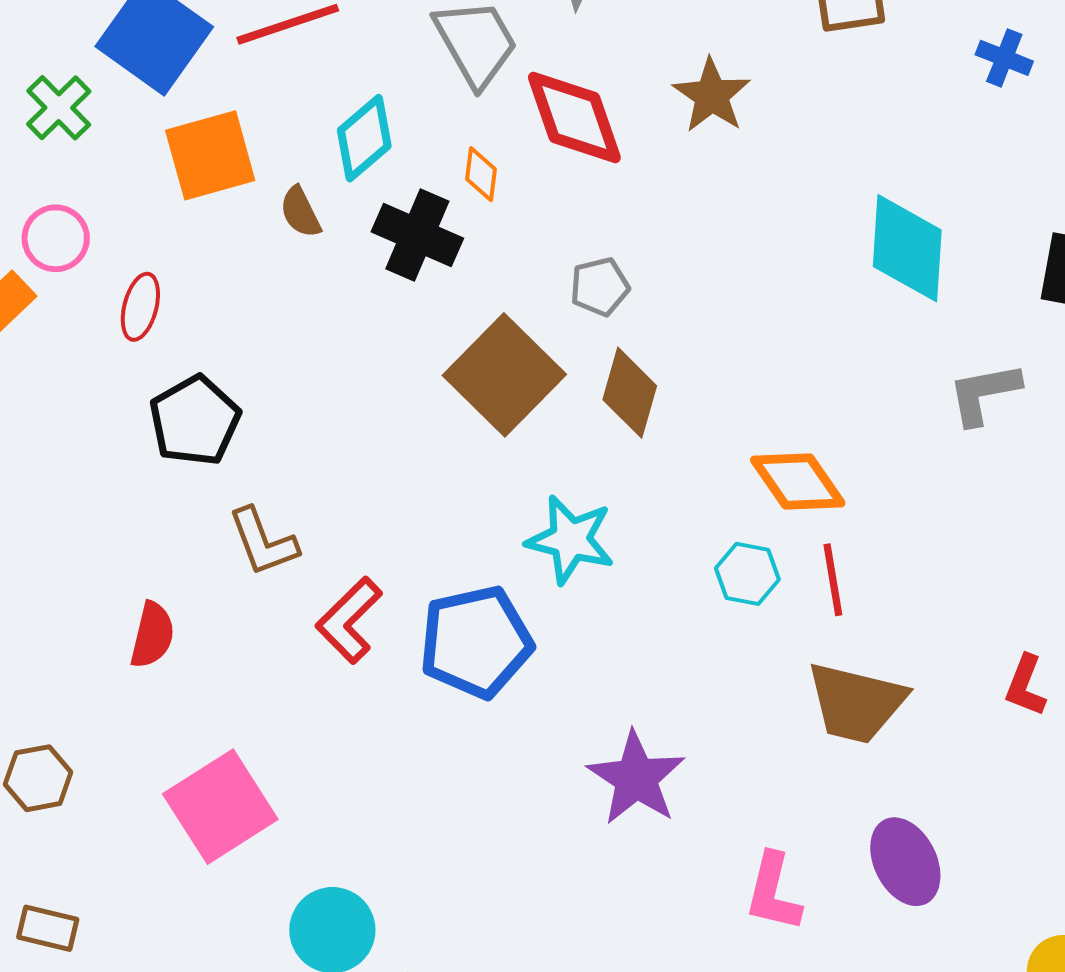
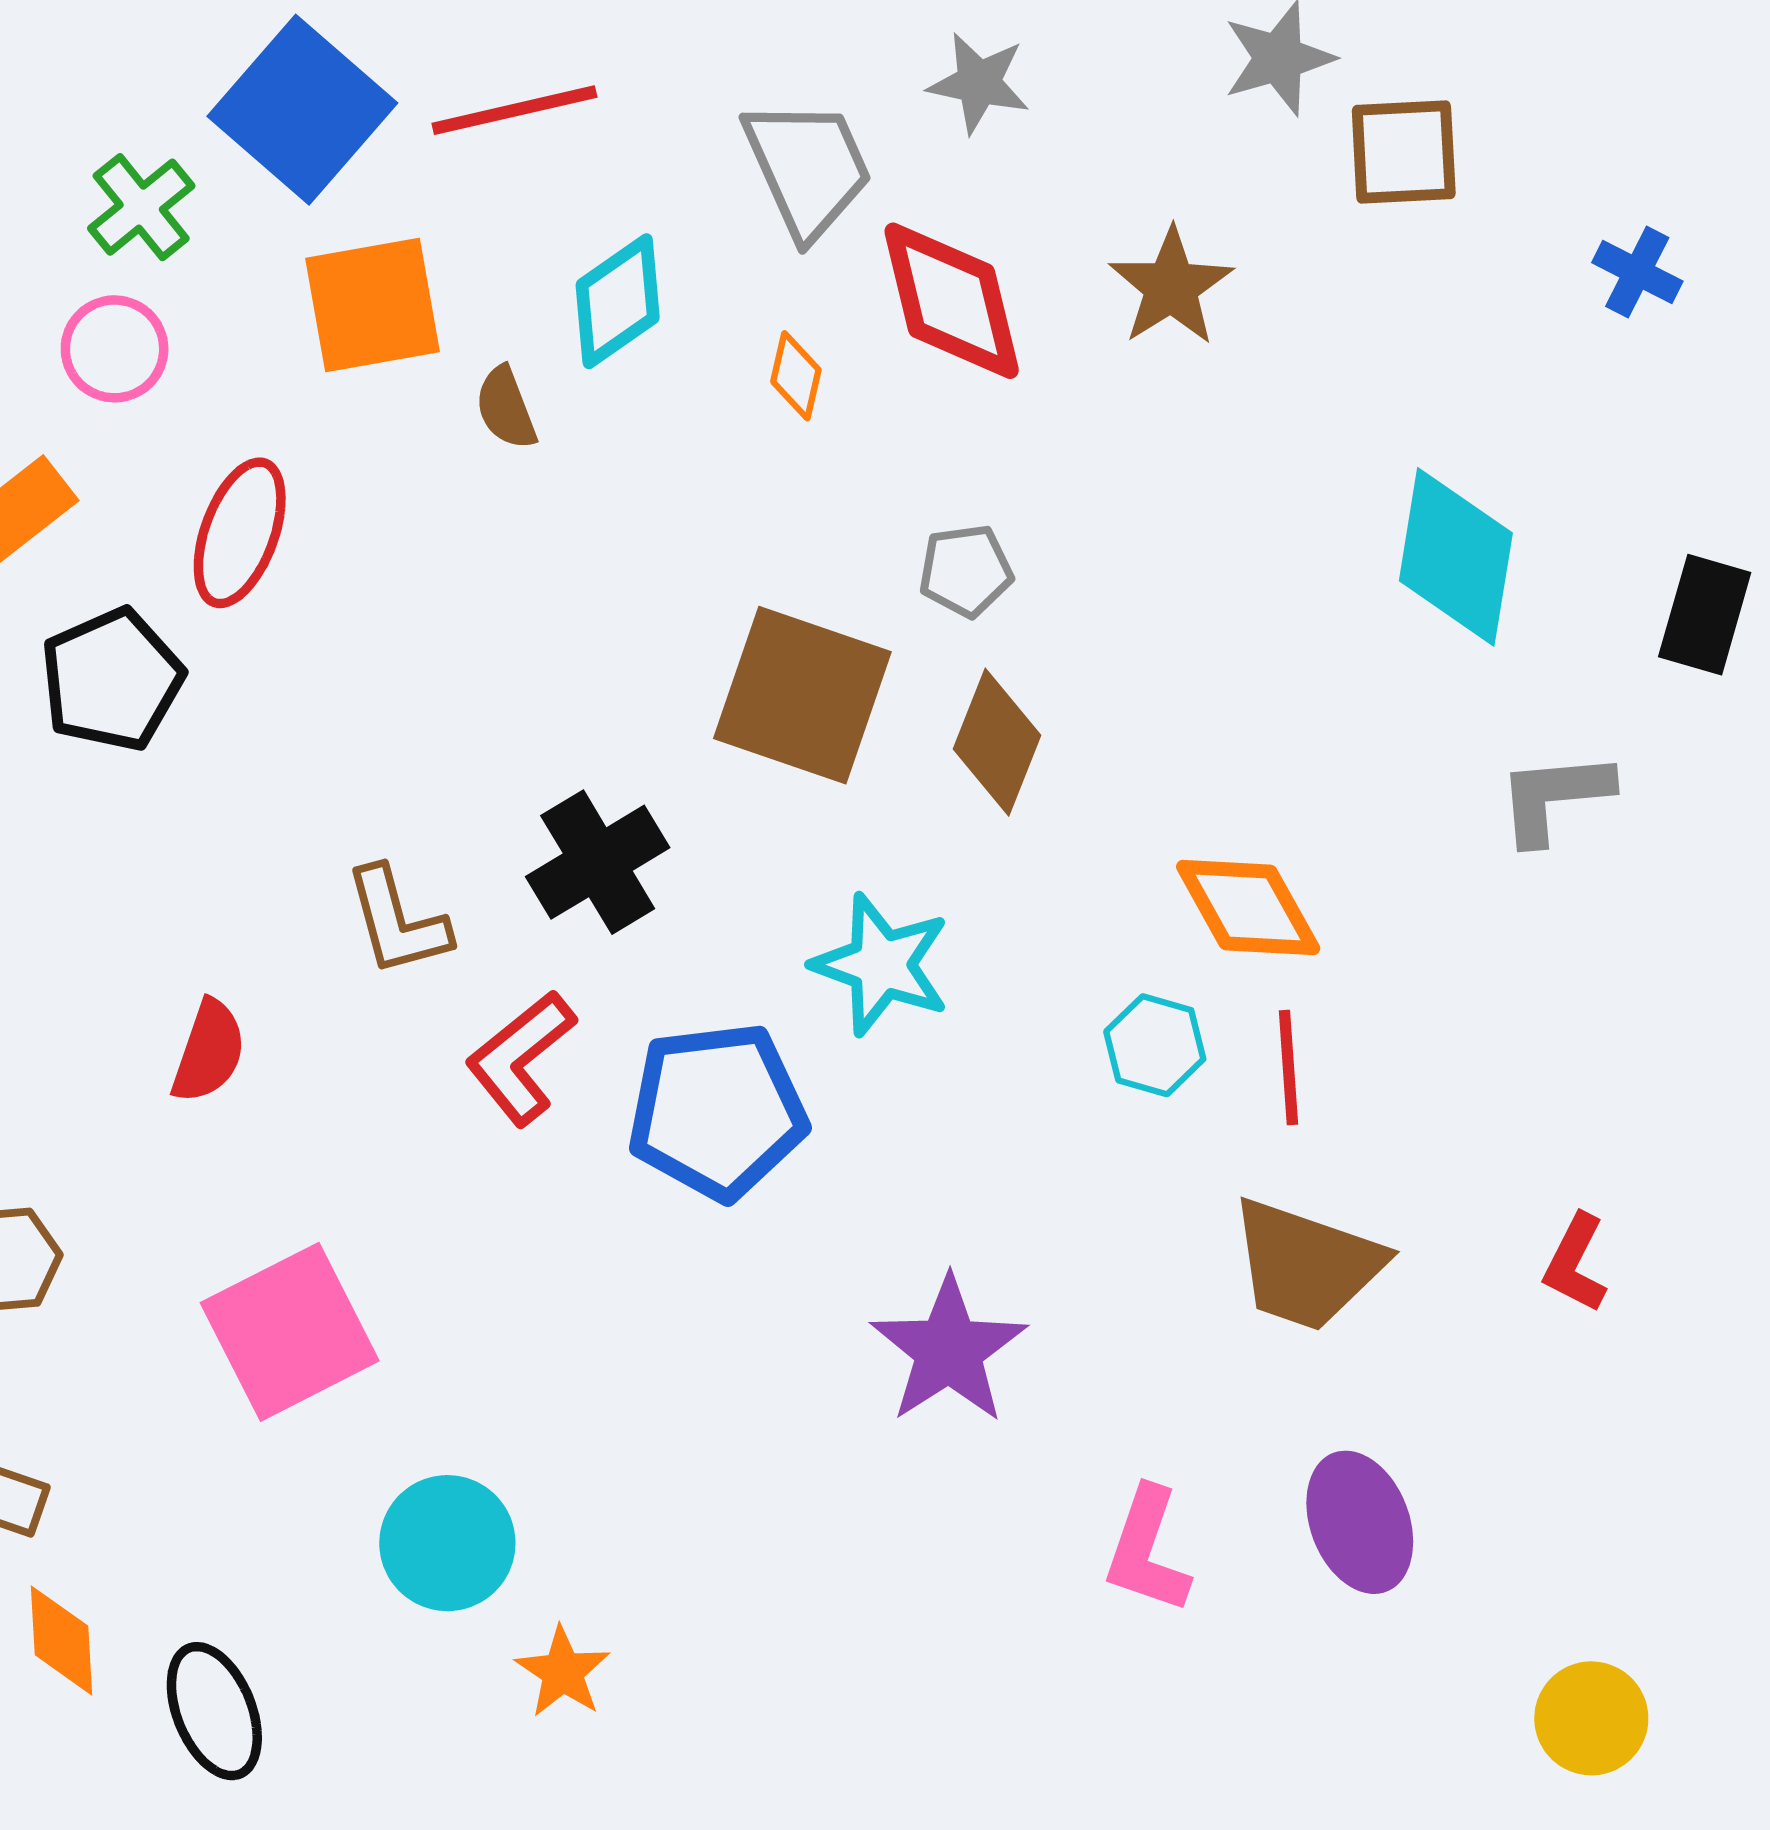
black cross: (417, 235) -> (598, 862), moved, turned 30
pink circle: (56, 238) -> (115, 349), moved
red ellipse: (140, 307) -> (240, 533), size x1.4
brown square: (504, 375) -> (802, 695), turned -31
black pentagon: (195, 421) -> (112, 680), moved

